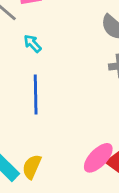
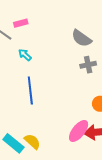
yellow semicircle: (32, 167) -> (32, 142), turned 114

